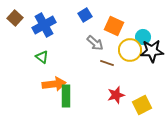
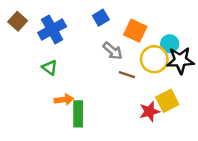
orange arrow: (54, 84) -> (64, 100), size x0.7
red star: (116, 95) -> (149, 111), moved
yellow square: (142, 105) -> (167, 101), moved

